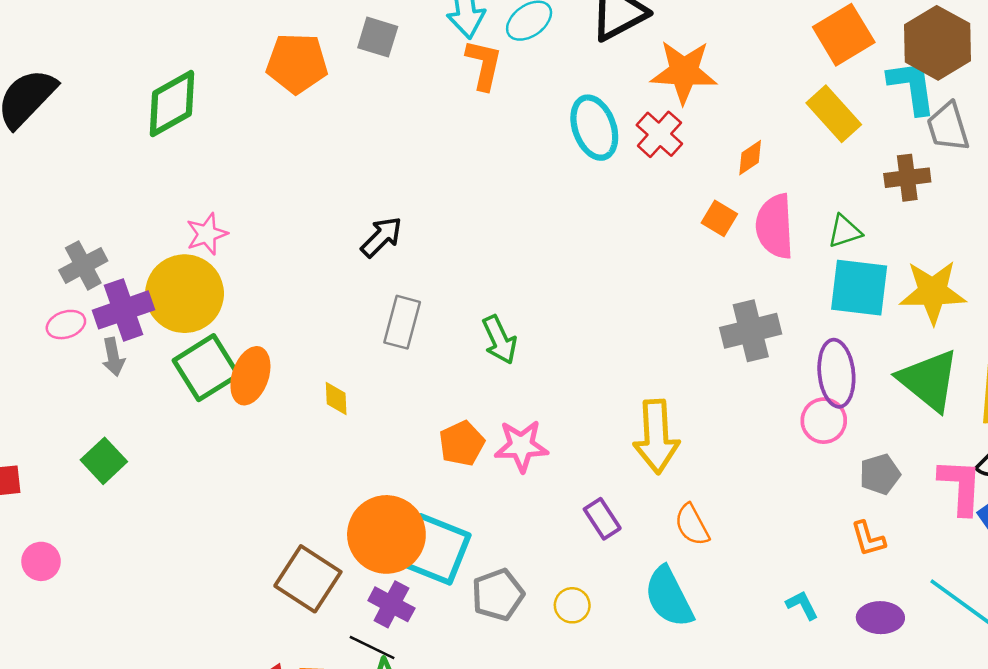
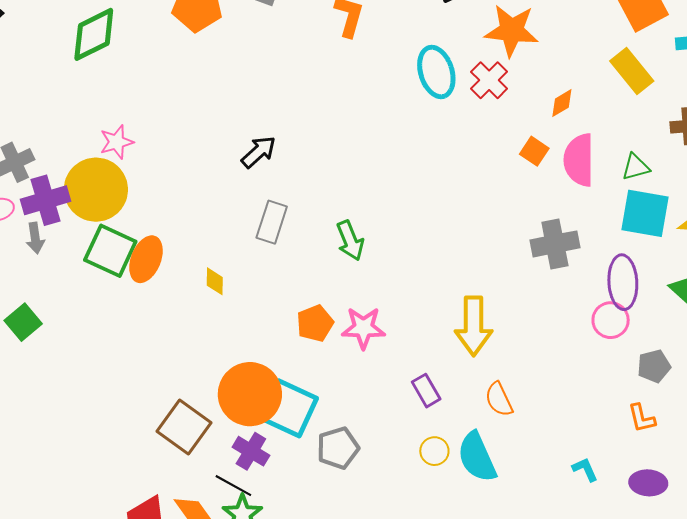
green square: (206, 368) -> (110, 251), turned -36
yellow circle: (572, 605) -> (434, 451), moved

